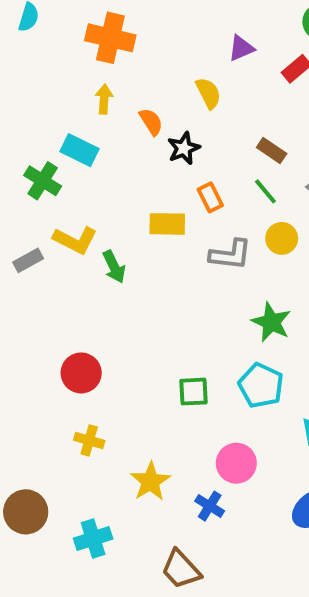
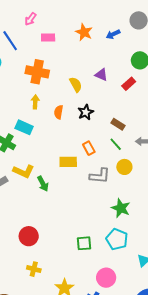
purple triangle: (241, 48) -> (101, 75), turned 48
yellow semicircle: (208, 93) -> (76, 85), moved
orange semicircle: (151, 122) -> (59, 112), turned -136
black star: (184, 148) -> (86, 112), moved

